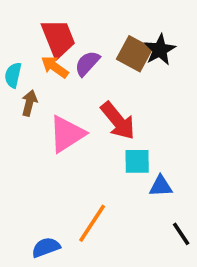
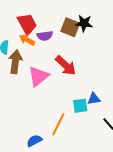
black star: (160, 50) -> (84, 23), turned -30
purple semicircle: (87, 63) -> (45, 36), turned -133
brown arrow: (29, 103) -> (15, 62), size x1.6
cyan square: (137, 161) -> (80, 106), moved

